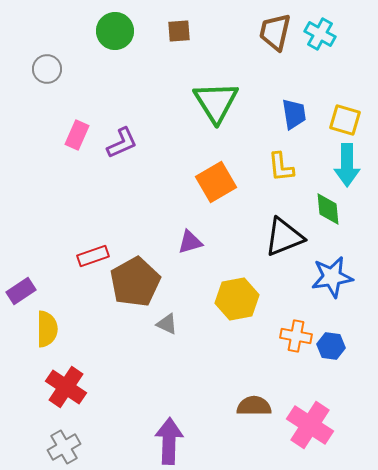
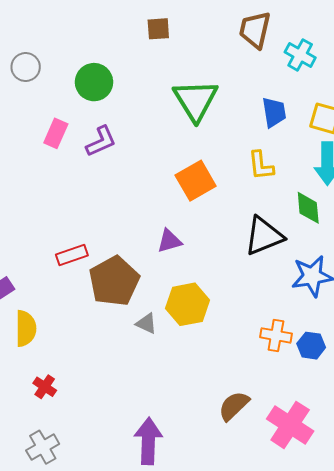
green circle: (115, 31) -> (94, 82), moved
cyan cross: (320, 34) -> (300, 55), moved
yellow hexagon: (237, 299) -> (188, 304), moved
red cross: (66, 387) -> (45, 387), size x0.6
brown semicircle: (254, 406) -> (234, 406), turned -44

